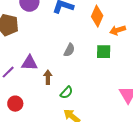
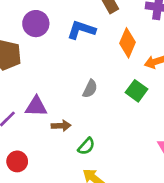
green square: (104, 52) -> (136, 91), turned 35
brown arrow: (48, 77) -> (61, 126), turned 88

